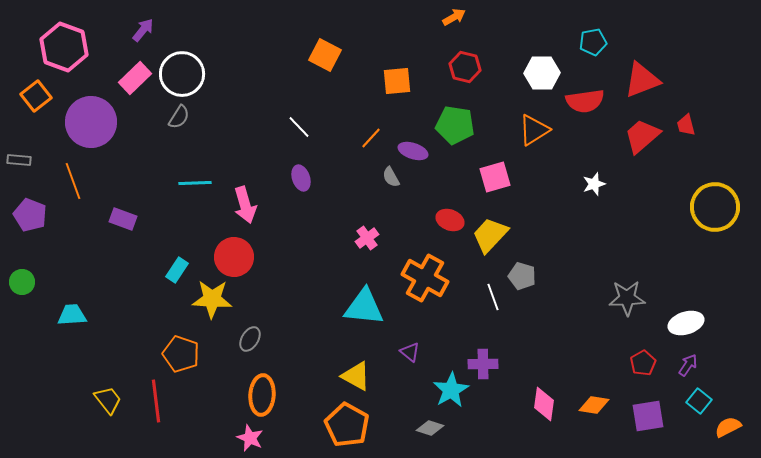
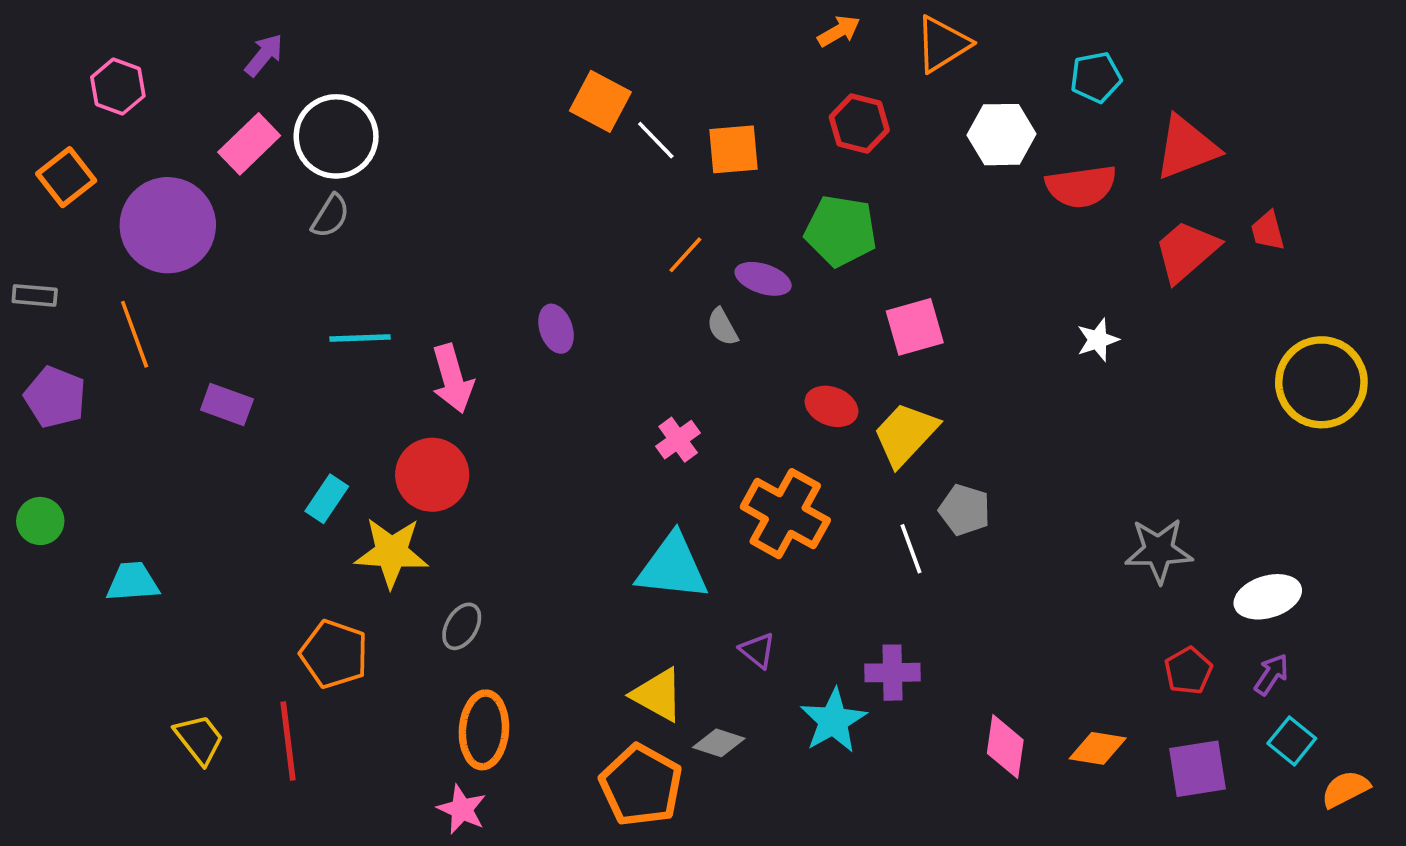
pink hexagon: (64, 47) -> (118, 87), size x0.6
white line: (299, 127) -> (656, 140), moved
orange triangle: (534, 130) -> (942, 44), moved
gray diamond: (430, 428) -> (719, 743), moved

